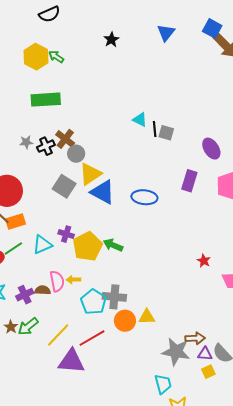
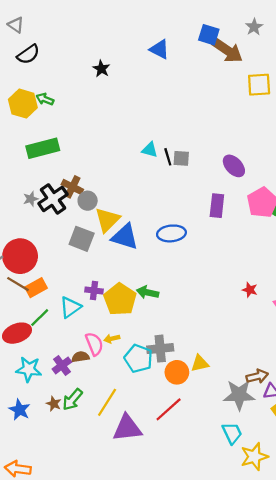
blue triangle: (166, 33) -> (159, 49), turned -30
black cross: (46, 146) -> (53, 199), size x1.5
red line: (92, 338) -> (169, 409), moved

